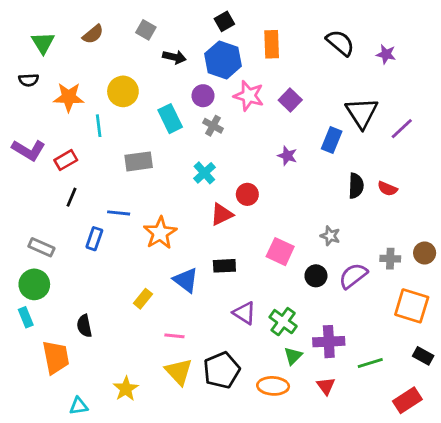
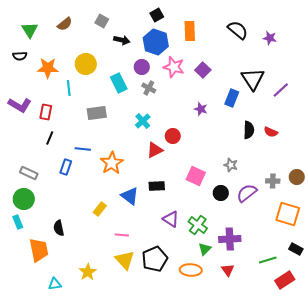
red rectangle: (66, 160) -> (46, 112), turned -49
green line: (370, 363) -> (268, 260), moved

